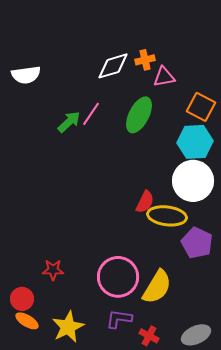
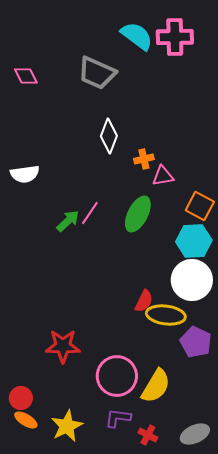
white diamond: (113, 66) -> (109, 136), moved, turned -52
red star: (53, 270) -> (63, 346), moved, size x1.6

